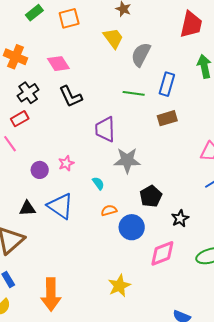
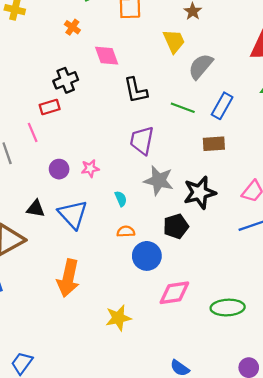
orange cross: (16, 57) -> (72, 27), moved, size x0.6
black L-shape: (71, 97) -> (136, 90), moved
black star: (180, 218) -> (200, 193), moved, size x1.6
orange arrow: (51, 294) -> (68, 278), moved

